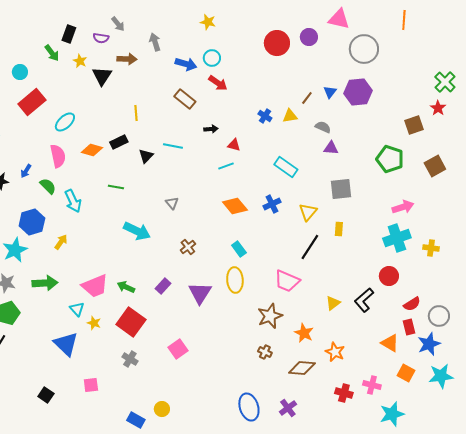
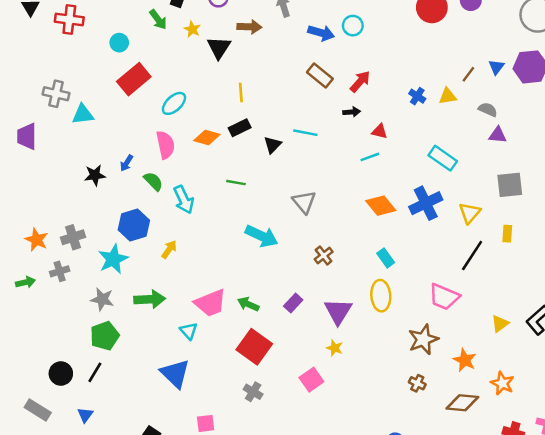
red arrow: (218, 83) -> (360, 82), moved, turned -84
yellow line: (136, 113) -> (241, 92), moved
gray triangle: (172, 203) -> (304, 202), size x1.5
blue cross: (272, 204) -> (426, 203), size x1.5
yellow star: (94, 323) -> (335, 348), moved

